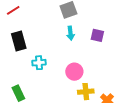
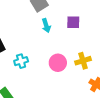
yellow cross: (86, 92) -> (83, 61), moved

